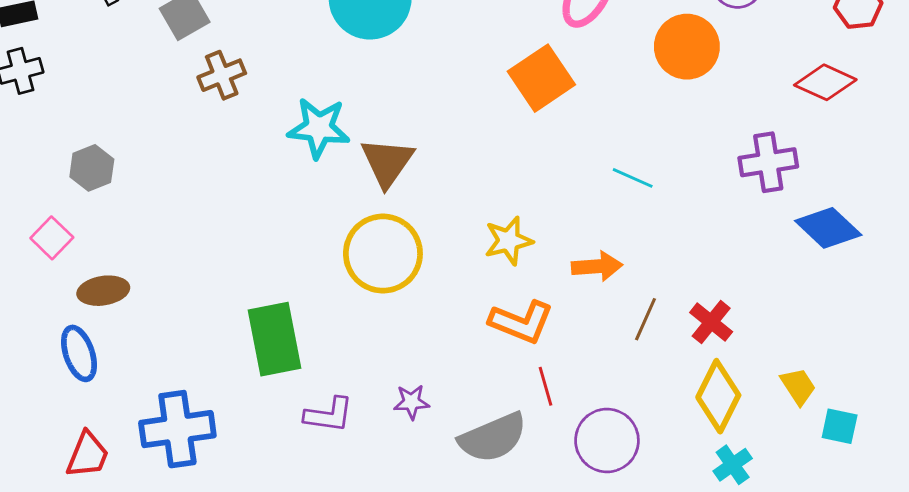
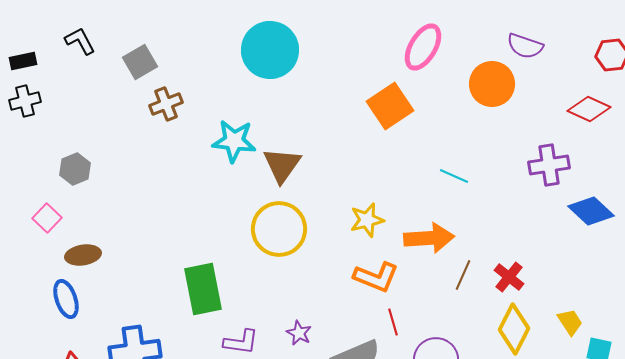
orange arrow: (597, 266) -> (429, 238), size x1.4
purple star: (411, 402) -> (299, 333), turned 30

